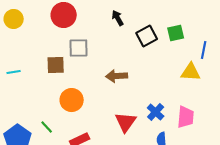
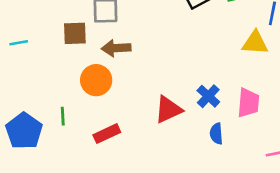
brown arrow: (117, 76) -> (116, 48), moved
red triangle: (126, 122) -> (168, 110), turned 30
green line: (47, 127) -> (63, 116), turned 40

